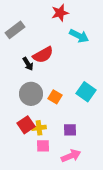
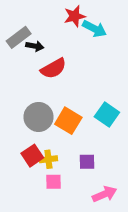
cyan arrow: (79, 36) -> (94, 29), moved
black arrow: (28, 64) -> (35, 46), moved, turned -48
orange square: (55, 97) -> (68, 121), size x1.5
pink arrow: (71, 156) -> (104, 194), moved

